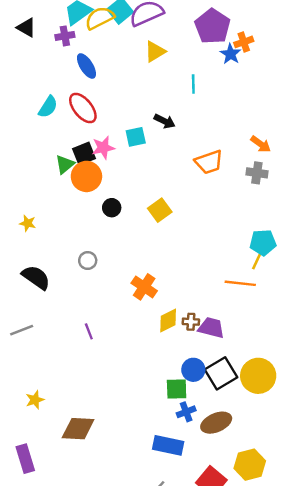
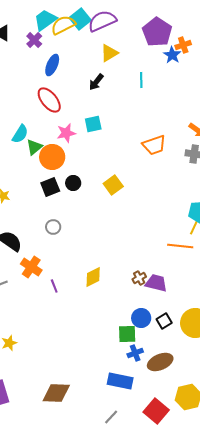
purple cross: (65, 36) -> (34, 40), turned -35
blue ellipse: (86, 66) -> (52, 65), turned 55
cyan semicircle: (48, 107) -> (20, 134), moved
black arrow: (165, 121) -> (96, 82), moved, turned 102
black square: (84, 154) -> (50, 187), moved
orange cross: (144, 287) -> (31, 267), moved
yellow diamond: (168, 321) -> (93, 277), moved
brown cross: (191, 322) -> (139, 278), turned -32
black square: (221, 373) -> (164, 321), size x0.6
brown diamond: (78, 429) -> (56, 393), moved

